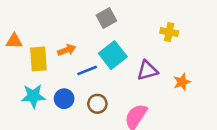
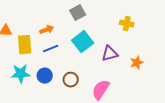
orange arrow: (67, 50) -> (47, 30), moved
blue line: (87, 70) -> (51, 49), moved

